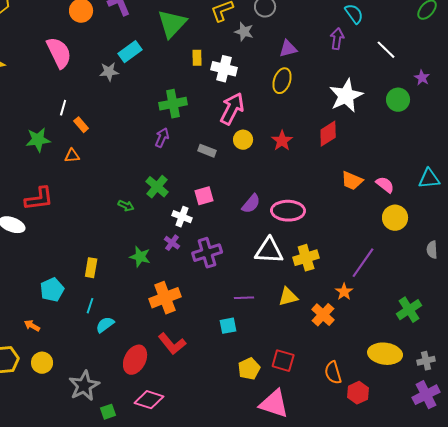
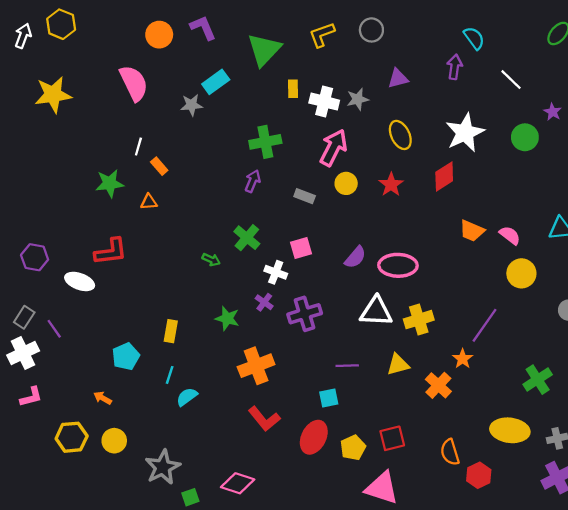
gray star: (244, 32) -> (358, 99), moved, turned -30
yellow ellipse: (282, 81) -> (400, 135), moved, turned -45
red ellipse: (135, 360) -> (314, 437), moved
red square: (283, 361) -> (392, 438), turned -30

